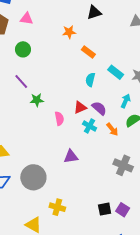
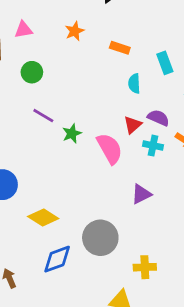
orange star: (69, 32) -> (75, 31), moved
cyan rectangle: (116, 72) -> (165, 63), turned 49
pink semicircle: (59, 118) -> (110, 148), size x1.6

